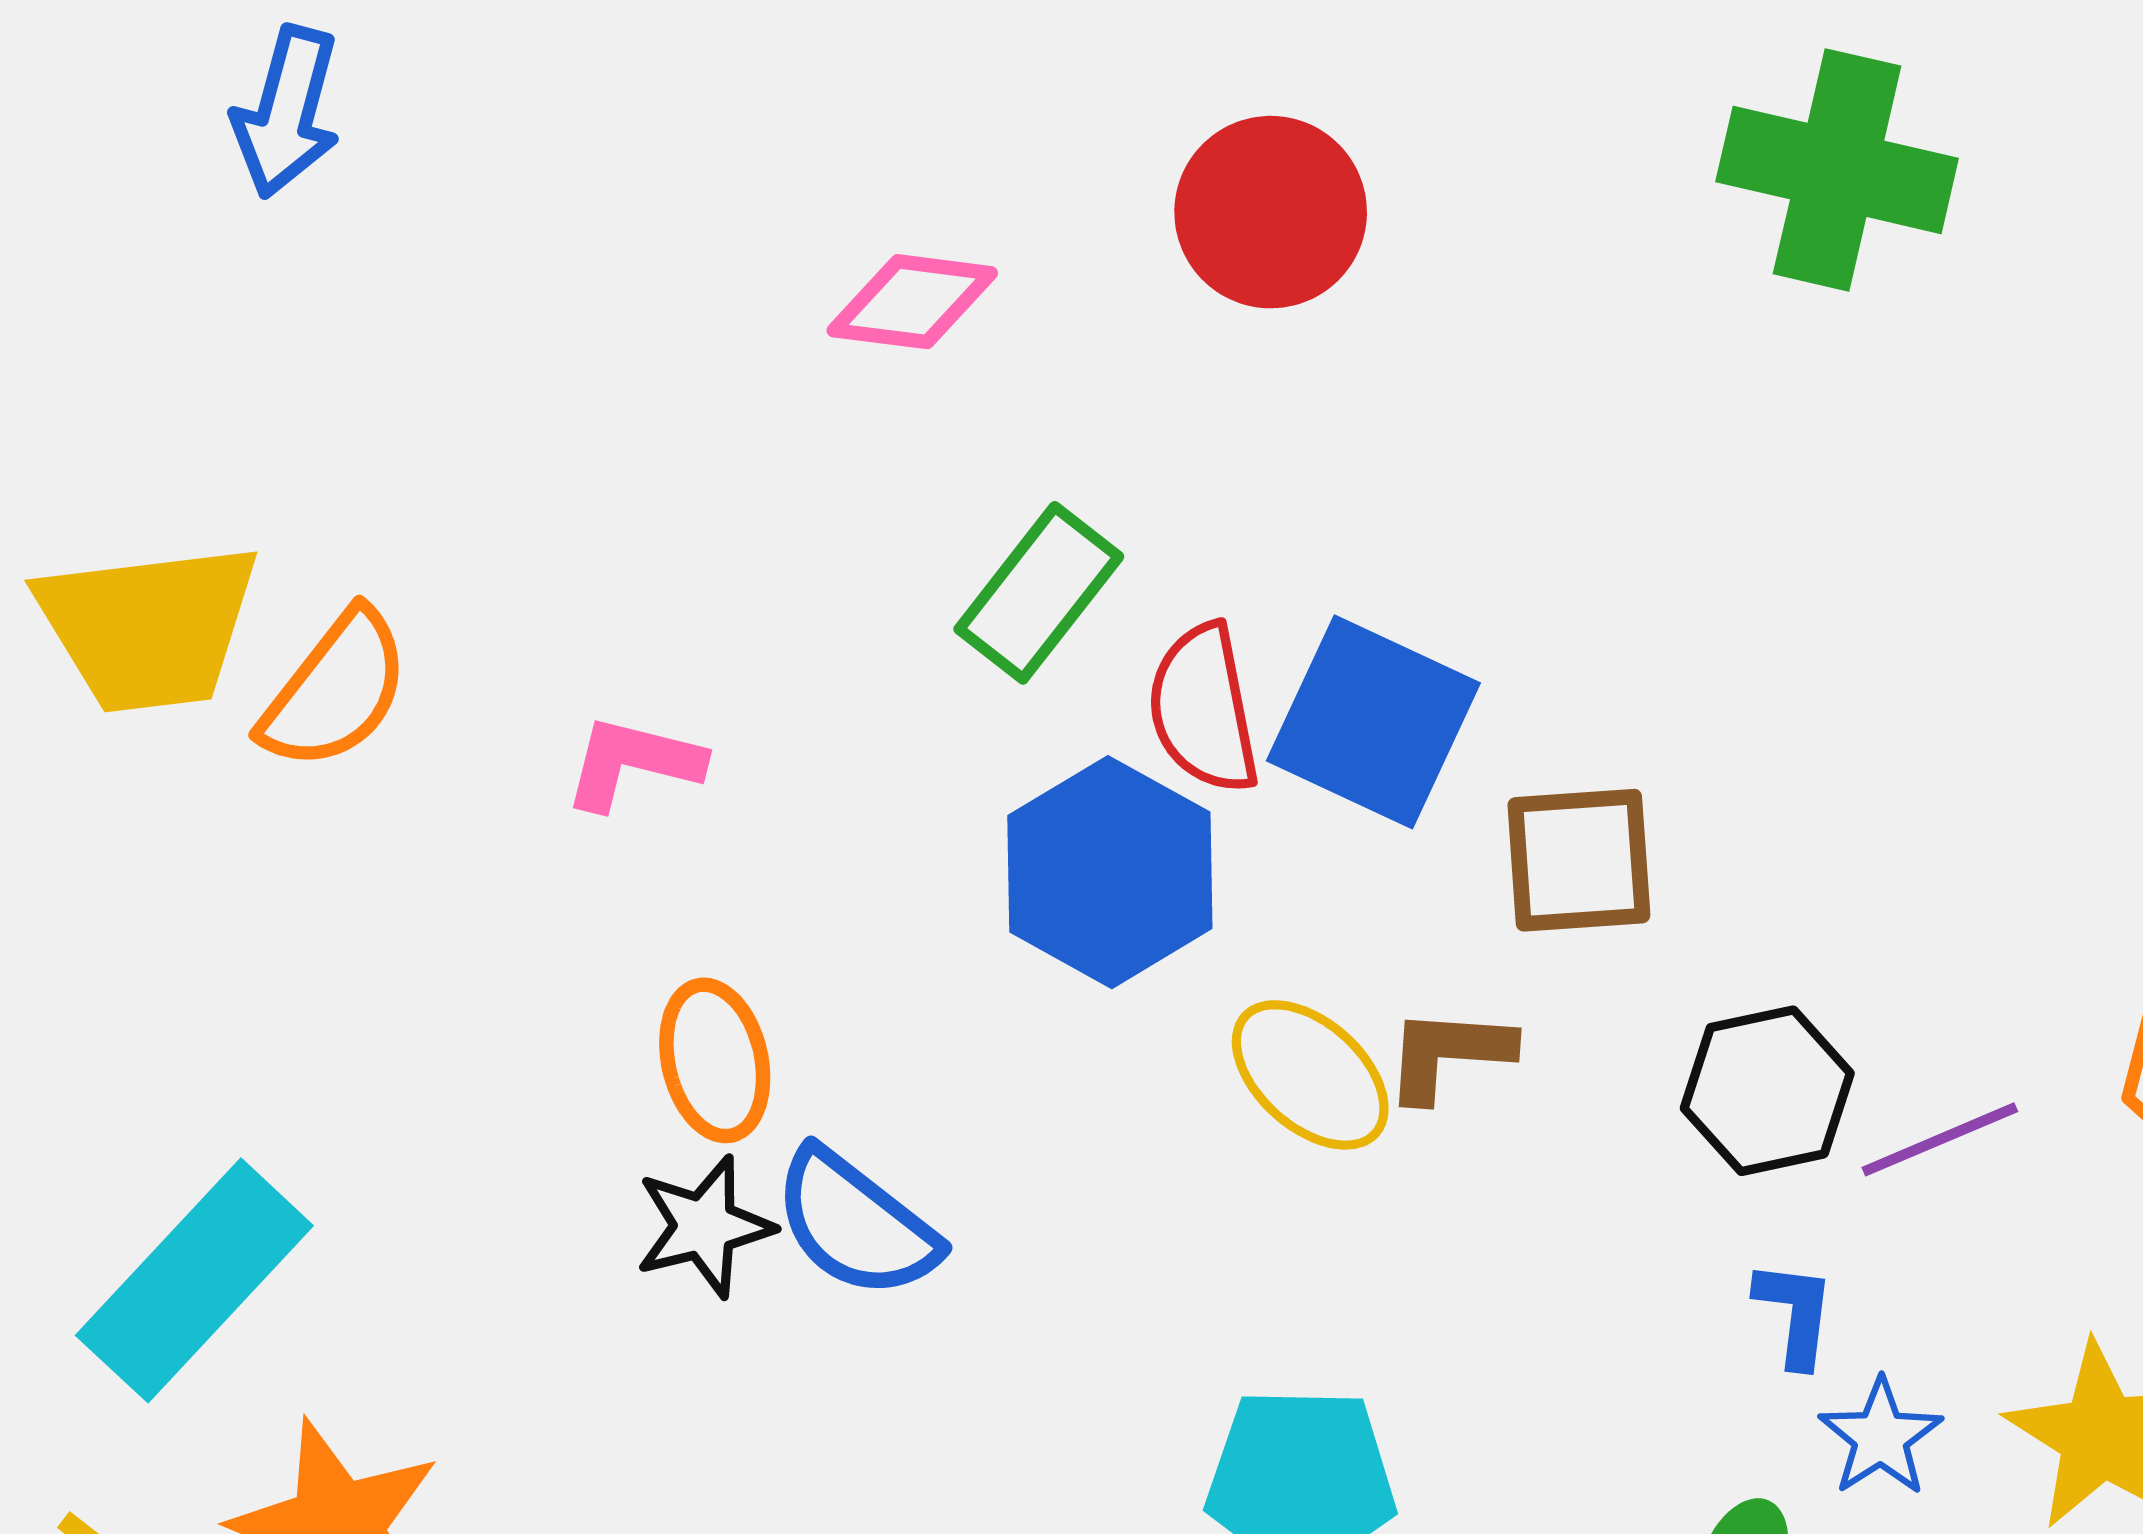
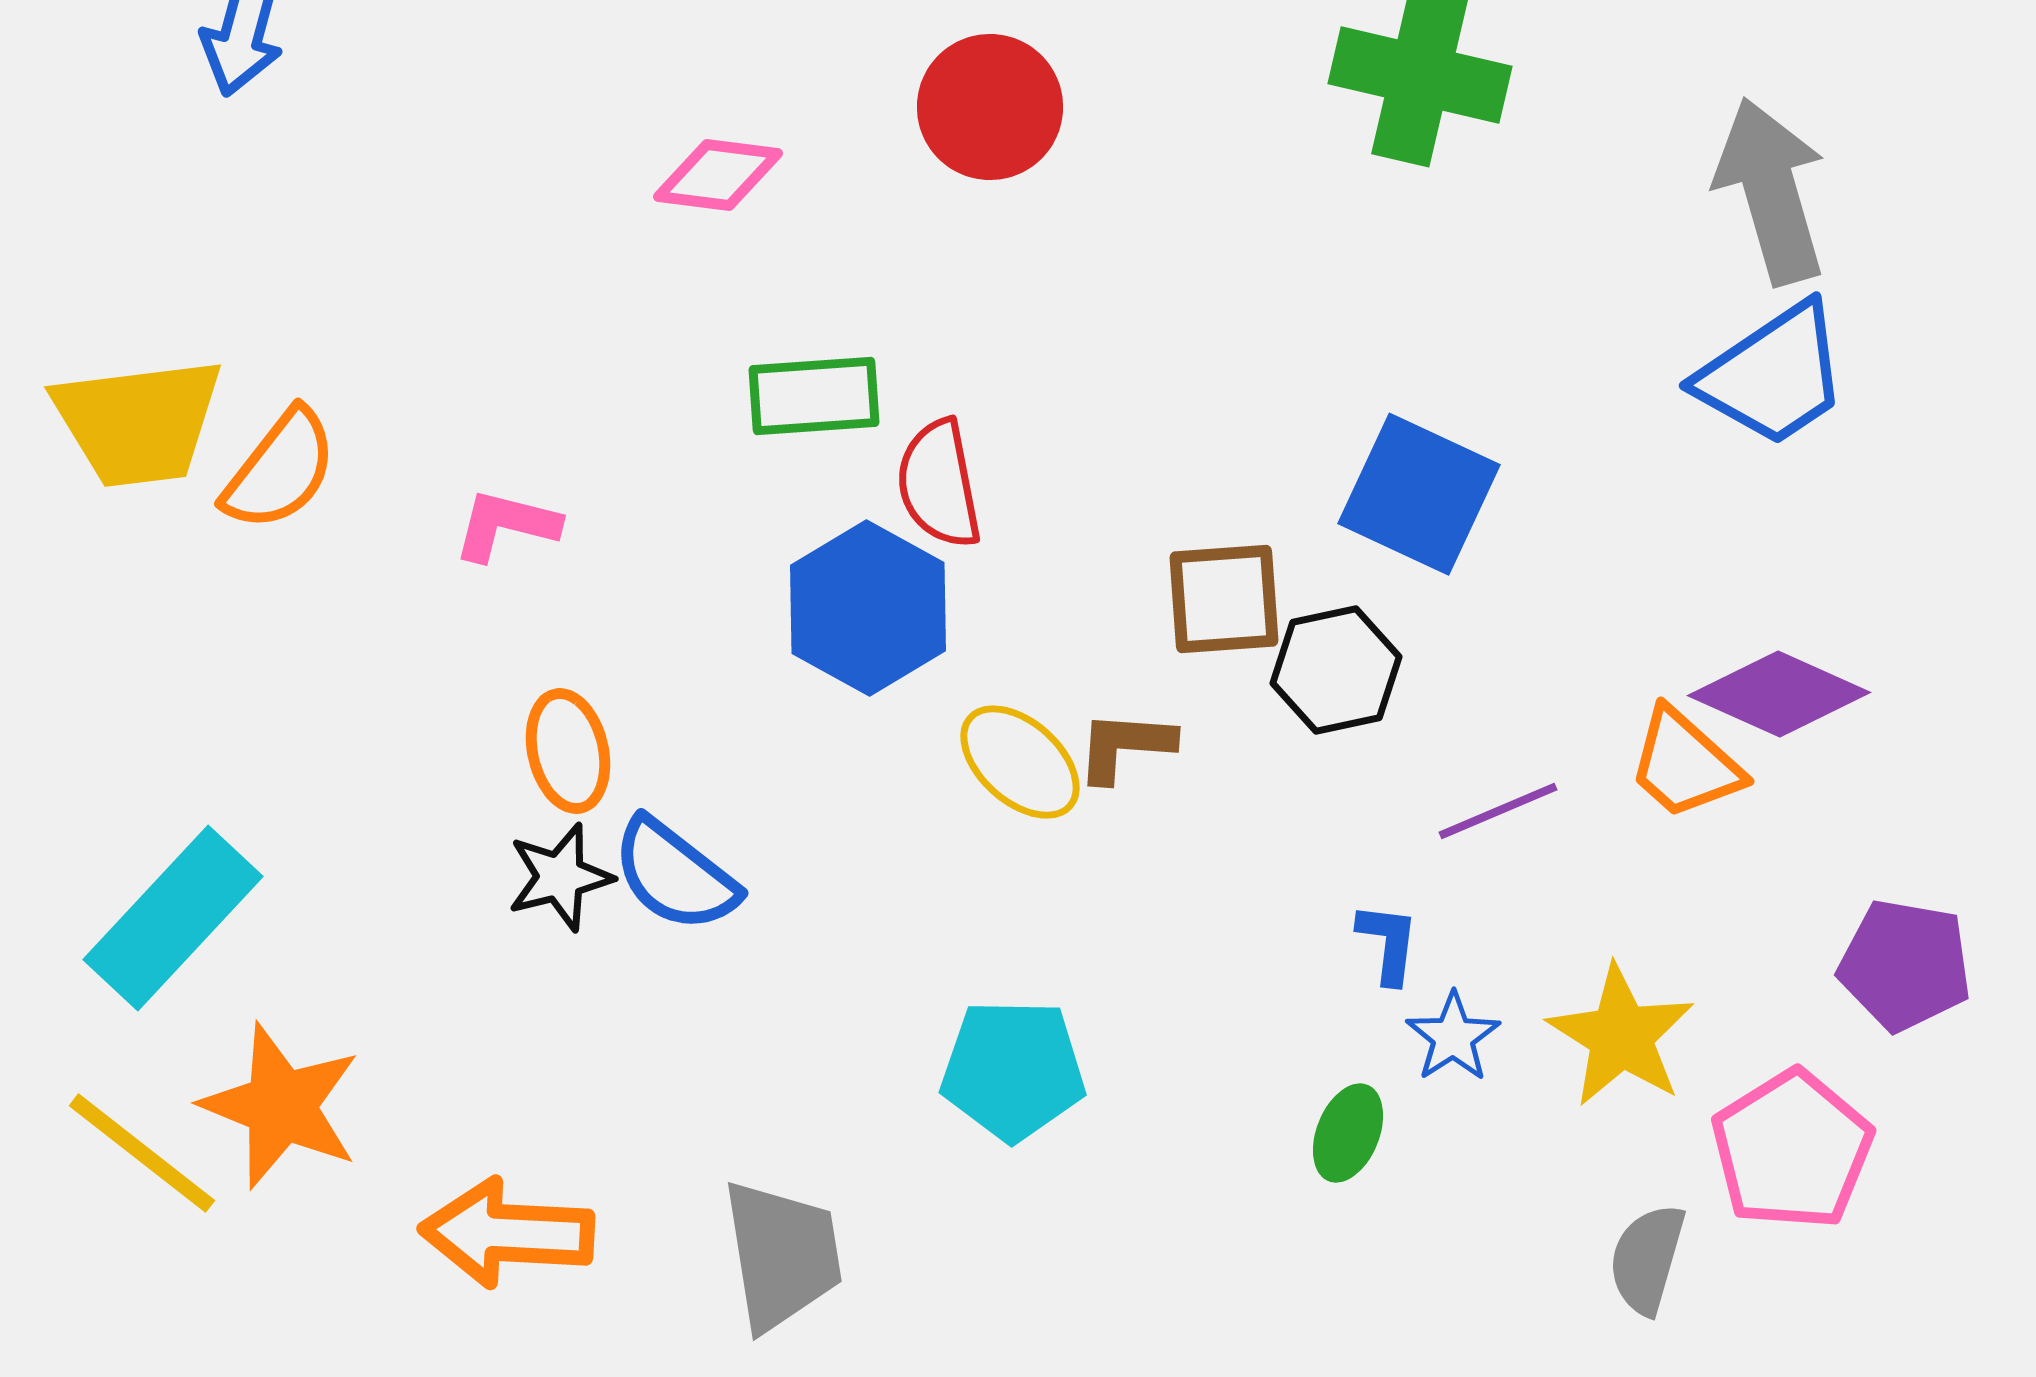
green rectangle: (1039, 593) -> (814, 396), turned 48
blue square: (1373, 722) -> (1419, 494), moved
black hexagon: (1767, 1091) -> (1336, 670), moved

